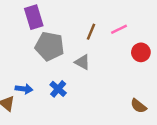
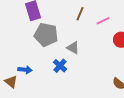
brown line: (91, 32) -> (80, 14), moved
blue cross: (58, 89) -> (60, 66), moved

